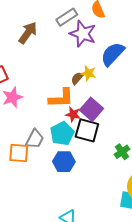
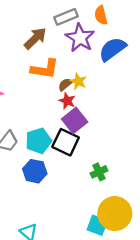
brown arrow: (28, 33) -> (35, 38), moved
blue semicircle: (113, 54) -> (112, 49), moved
orange L-shape: (61, 98) -> (45, 69), moved
red star: (73, 114) -> (67, 101), moved

